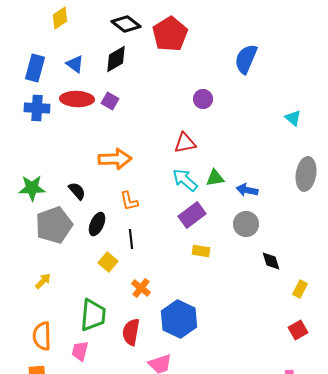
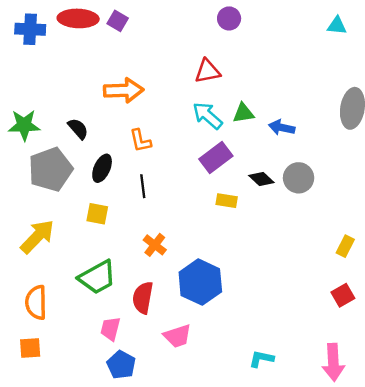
cyan triangle: (293, 118) -> (337, 26), moved, turned -36
gray circle: (246, 224) -> (299, 178), moved
black diamond: (271, 261) -> (261, 179), moved, turned -30
yellow square: (108, 262) -> (97, 214), moved, turned -30
yellow arrow: (43, 281) -> (37, 237), size x1.8
green trapezoid: (93, 315) -> (97, 277), turned 56
pink trapezoid: (80, 351) -> (110, 329), moved

